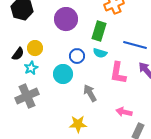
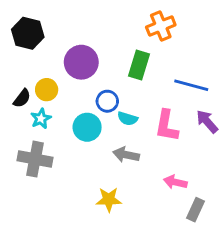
purple circle: (66, 19) -> (81, 62), moved
cyan semicircle: (100, 53) -> (128, 119), moved
gray arrow: (90, 93) -> (126, 155), turned -48
gray cross: (27, 96) -> (35, 159), turned 35

